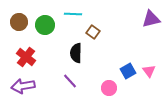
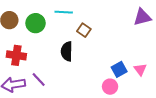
red cross: (26, 57) -> (16, 55), turned -30
purple line: (70, 81) -> (39, 80), moved
pink circle: (109, 88) -> (110, 87), moved

